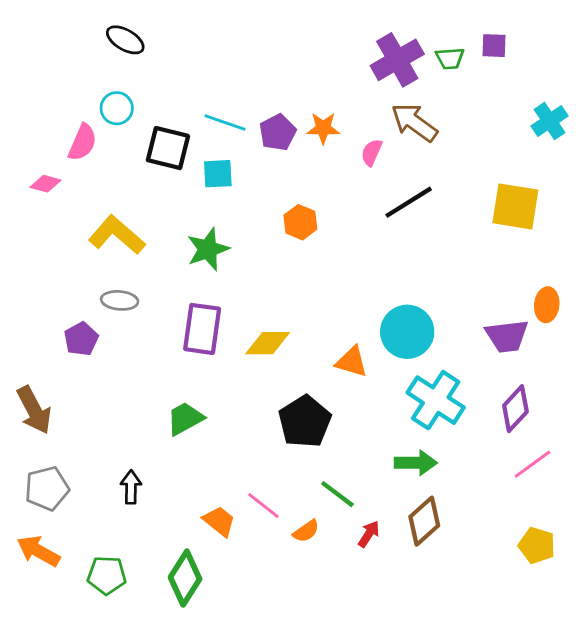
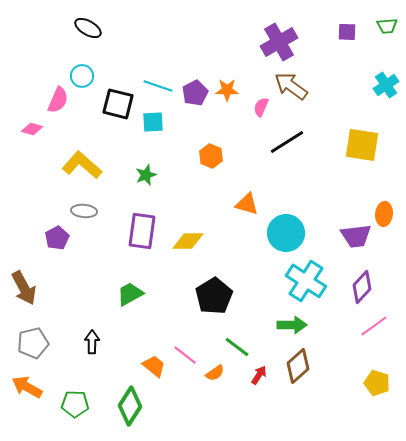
green trapezoid: (450, 58) -> (387, 26), moved
green star: (208, 249) -> (146, 175), size x0.7
orange triangle: (352, 362) -> (247, 204), moved

